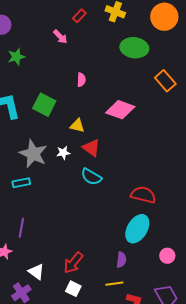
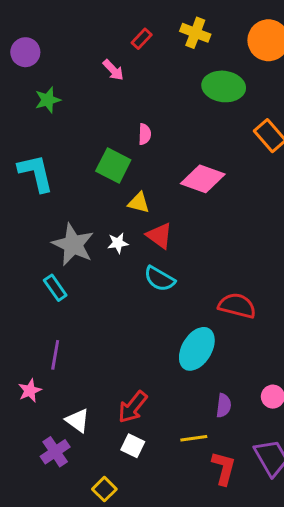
green square: (44, 105) -> (113, 165), moved
cyan rectangle: (21, 183) -> (55, 288), turned 66
cyan ellipse: (137, 229) -> (197, 349), moved
purple semicircle: (121, 260) -> (224, 406), moved

